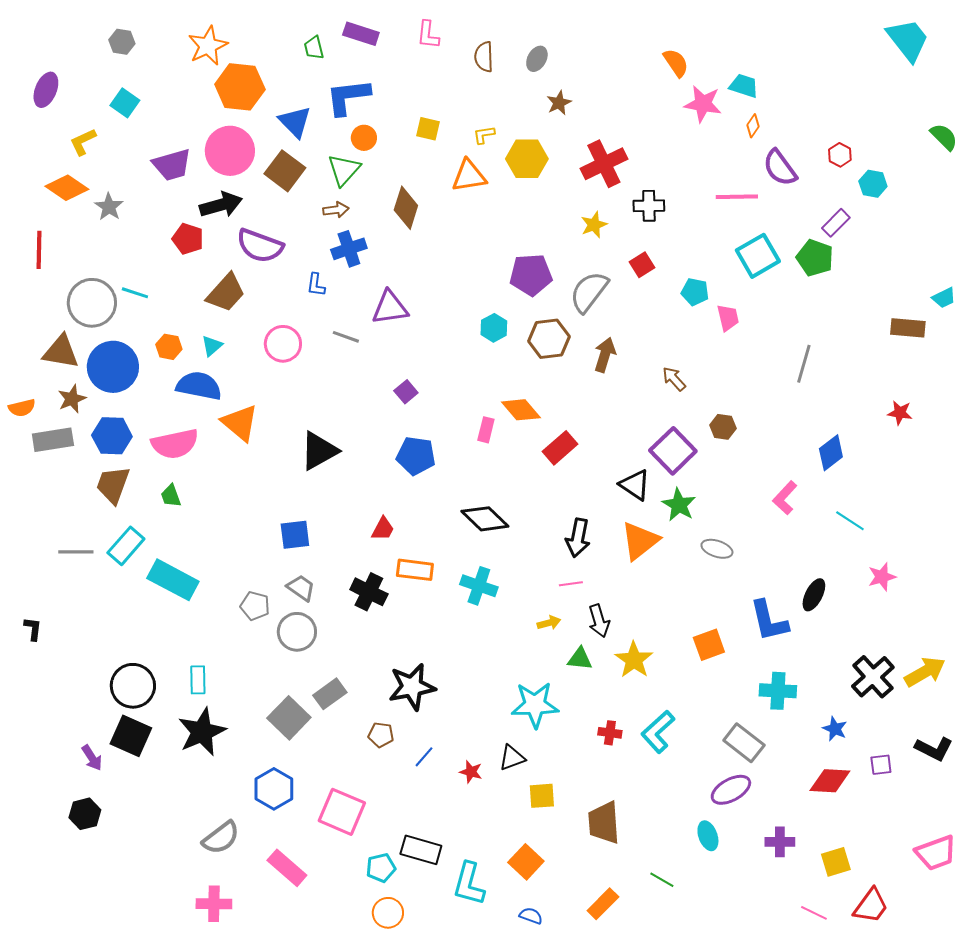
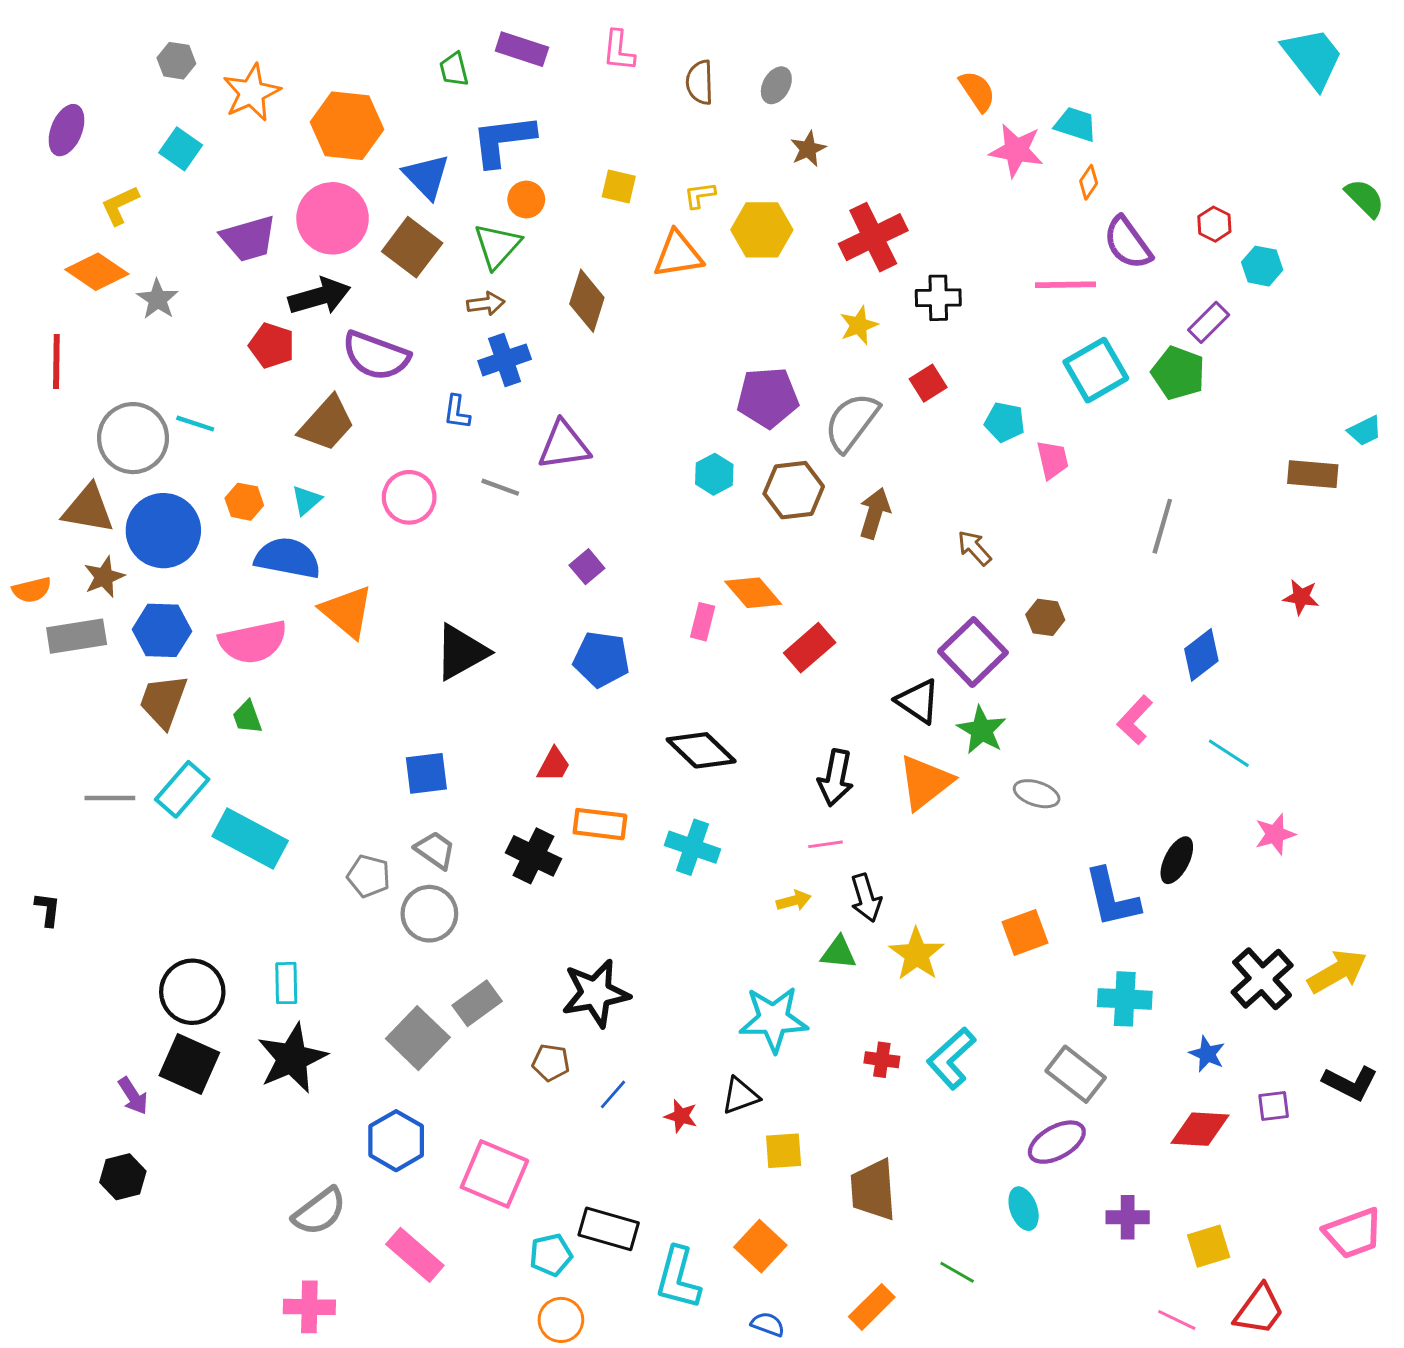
orange star: (208, 46) -> (252, 93), moved

